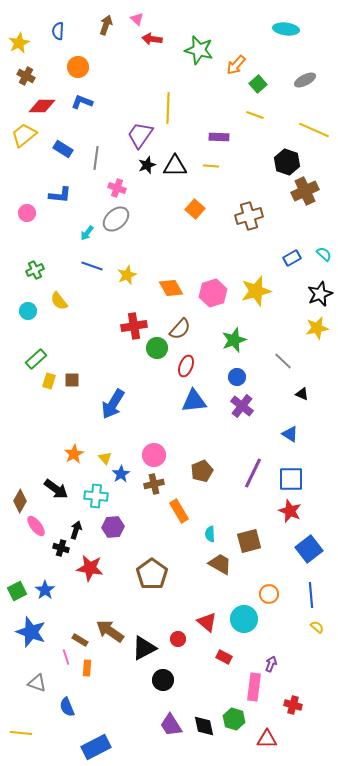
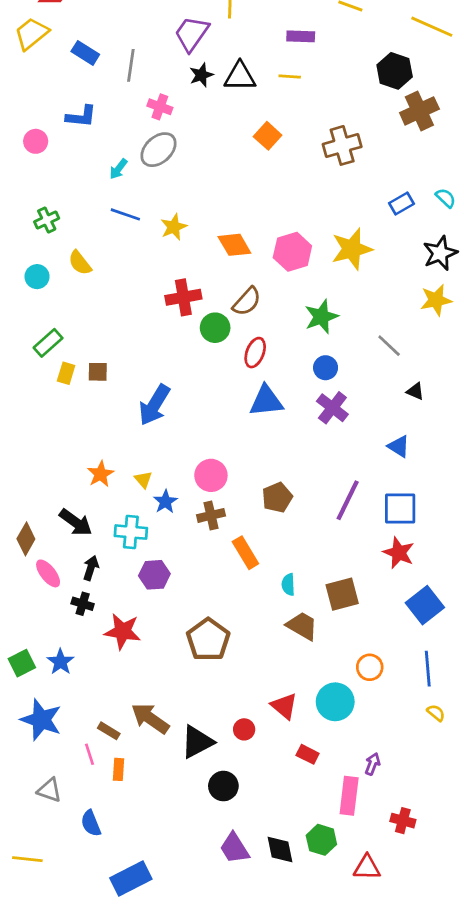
black arrow: (76, 530) -> (91, 568), moved

